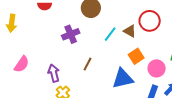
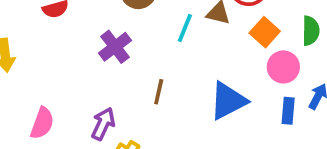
orange square: (136, 56) -> (265, 32), moved
purple arrow: (54, 73) -> (103, 124), turned 54

